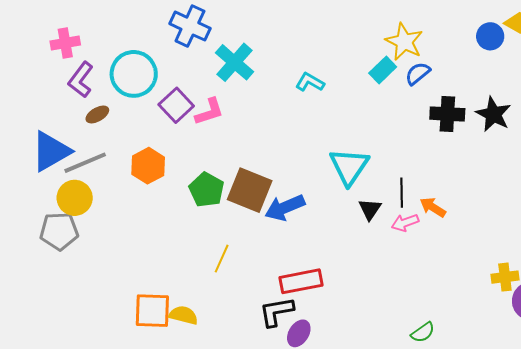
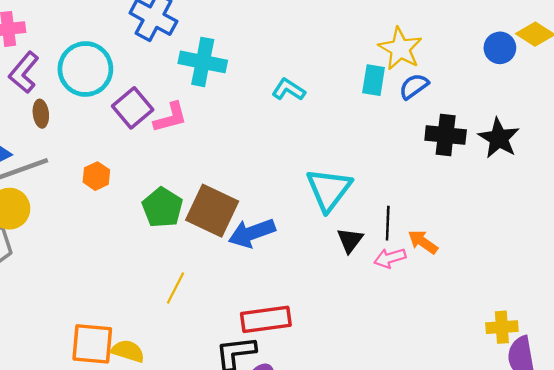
cyan cross: (235, 62) -> (203, 62), turned -33
cyan rectangle: (383, 70) -> (374, 80), turned -40
brown ellipse: (97, 114) -> (41, 114), turned -70
orange hexagon: (148, 166) -> (96, 176), size x0.7

